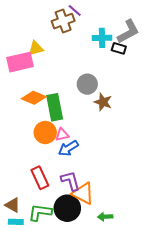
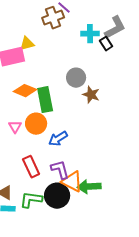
black rectangle: (119, 48) -> (106, 44), turned 40
pink triangle: (62, 135) -> (15, 127), moved, turned -48
green arrow: (105, 217) -> (89, 187), moved, size x1.6

